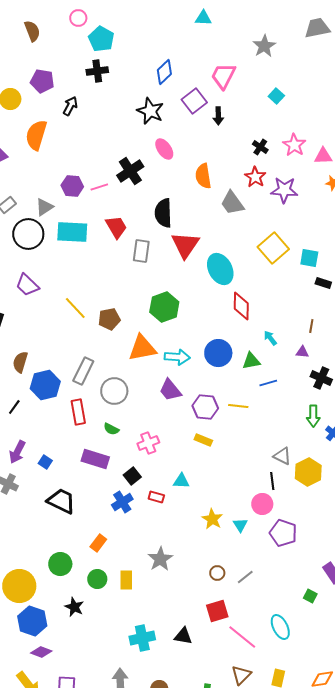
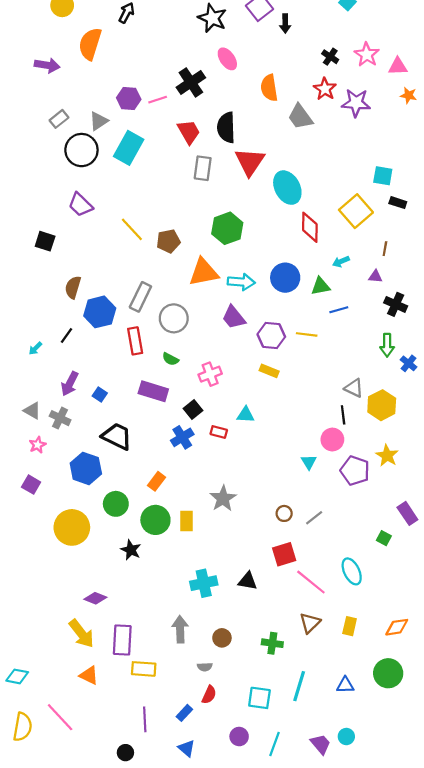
red trapezoid: (116, 227) -> (189, 132), moved
cyan rectangle: (72, 232) -> (129, 148), turned -64
yellow square: (273, 248) -> (356, 211), moved
cyan arrow: (270, 338) -> (341, 262), turned -77
yellow star: (212, 519) -> (387, 456), moved
green circle: (97, 579) -> (155, 520), size x1.4
blue hexagon: (32, 621) -> (86, 468), moved

